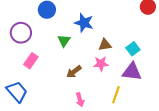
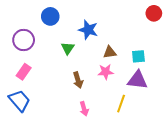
cyan square: (133, 49) -> (138, 56), turned 32
pink rectangle: (31, 61) -> (24, 72), moved
brown arrow: (74, 72) -> (78, 80), turned -70

